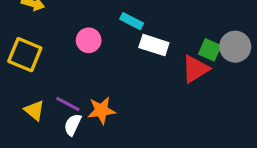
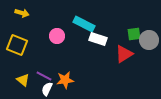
cyan rectangle: (132, 21) -> (84, 24), size x1.5
green square: (210, 50) -> (134, 34), moved, turned -32

